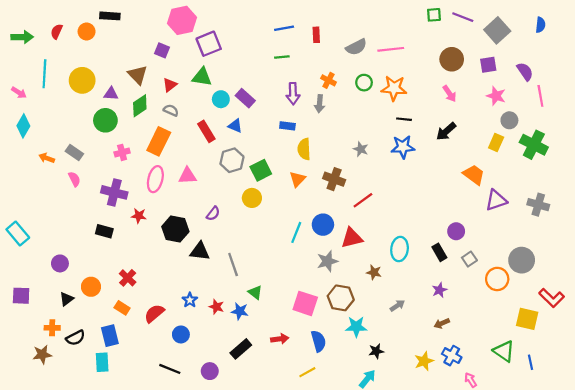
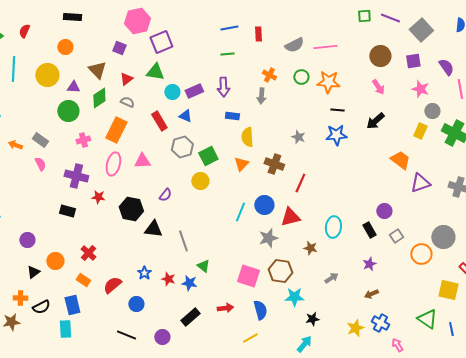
orange circle: (87, 32) -> (65, 47), moved
purple arrow: (293, 94) -> (223, 87), moved
purple rectangle: (245, 98) -> (194, 91), turned -66
red line: (363, 200) -> (300, 183), turned -30

